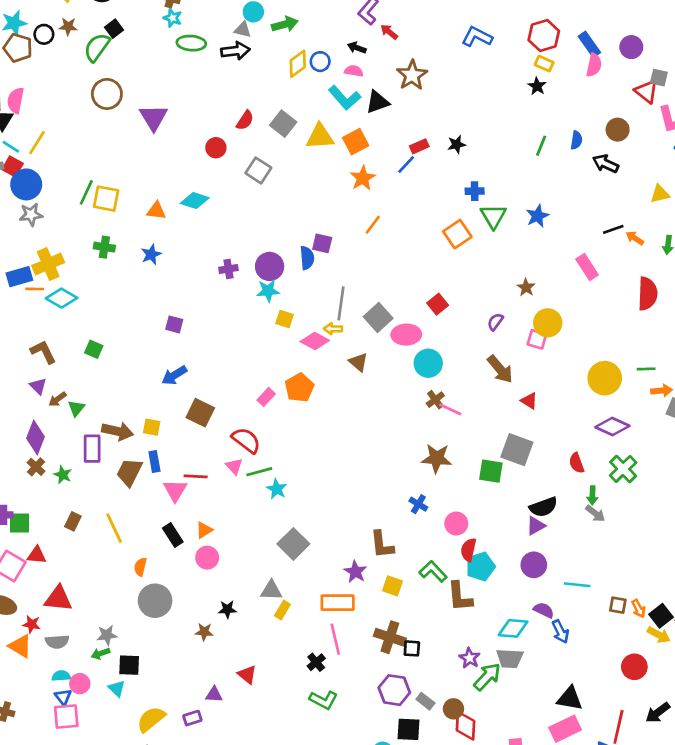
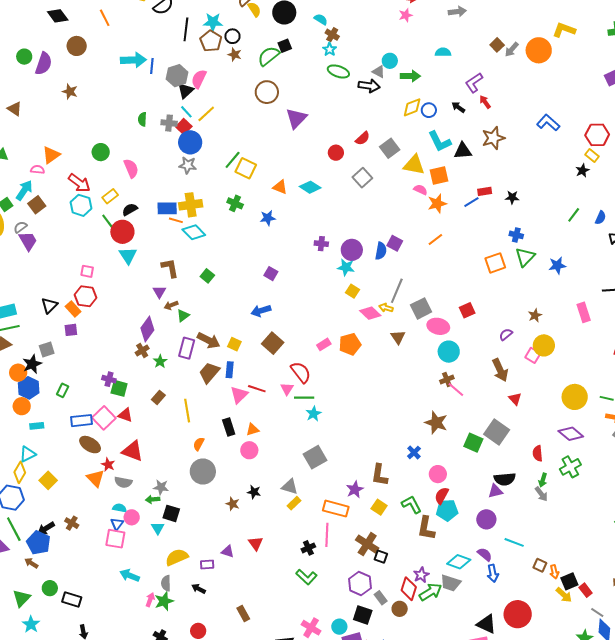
brown star: (68, 26) -> (235, 55), moved
pink semicircle: (354, 71) -> (420, 190), moved
red circle: (634, 667) -> (518, 614), moved, size x1.4
red diamond: (466, 726) -> (409, 589), moved

